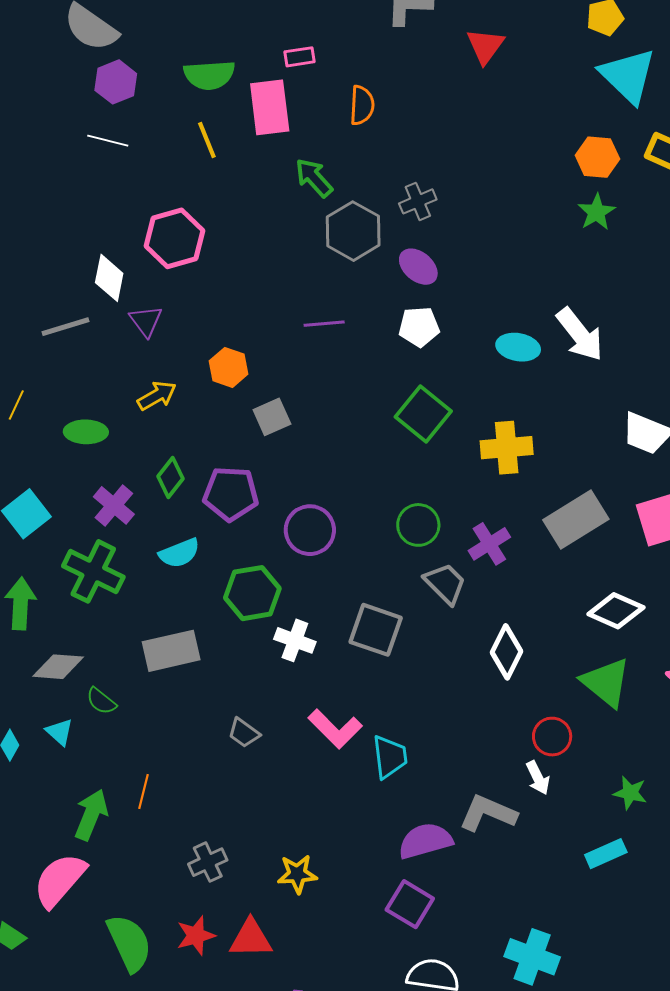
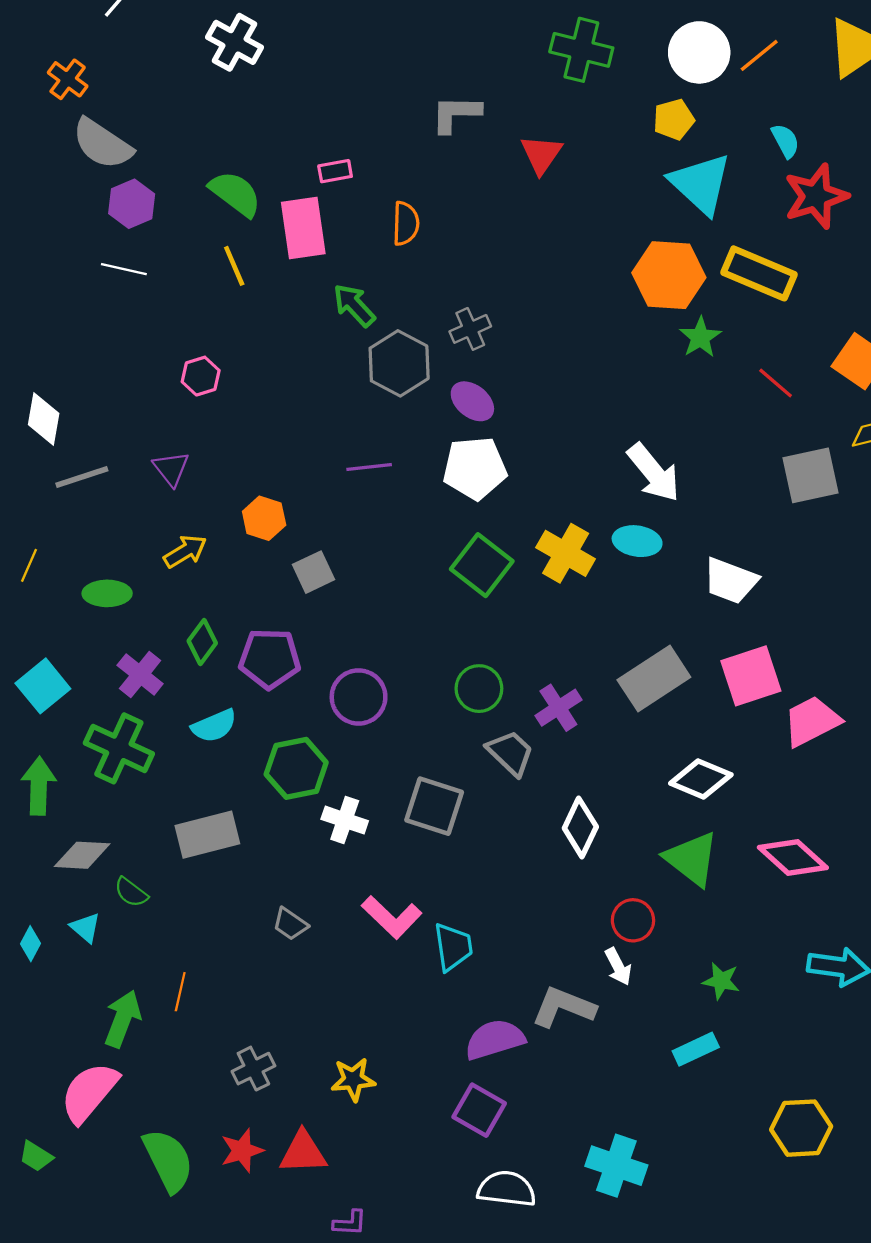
green semicircle: (209, 75) -> (235, 194), turned -138
orange hexagon: (597, 157) -> (669, 275), size x1.5
green star: (596, 212) -> (700, 337), moved
pink hexagon: (174, 238) -> (201, 376), size x0.6
white diamond: (109, 278) -> (44, 419), moved
white pentagon: (419, 327) -> (475, 468), size x1.4
cyan ellipse: (518, 347) -> (637, 541), moved
yellow cross: (507, 448) -> (566, 553), moved, turned 36

